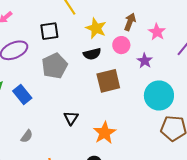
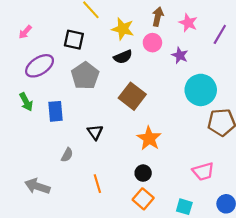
black square: (49, 31) -> (74, 40), turned 30
brown square: (108, 81) -> (132, 96), moved, turned -30
blue rectangle: (22, 94) -> (56, 111), turned 42
black triangle: (71, 118) -> (95, 132), moved

